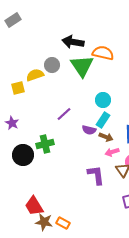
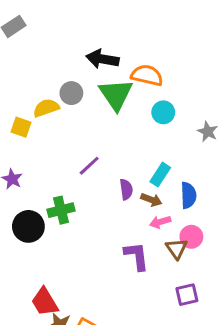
yellow square: (18, 88) -> (21, 127), turned 32
cyan circle: (103, 100) -> (163, 112), moved
cyan rectangle: (103, 120) -> (160, 175), moved
purple semicircle: (89, 130) -> (126, 189), turned -112

